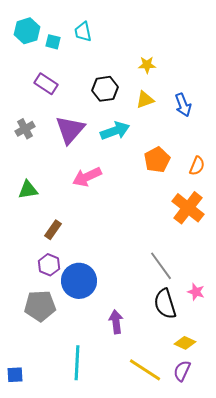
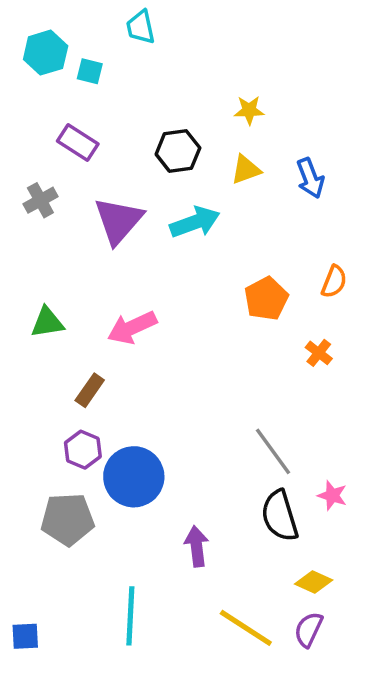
cyan trapezoid: (83, 32) -> (141, 27), moved
gray cross: (25, 129) -> (40, 200), moved
orange pentagon: (157, 160) -> (266, 299), moved
pink arrow: (87, 177) -> (132, 327), moved
orange cross: (188, 208) -> (319, 353), size x0.5

